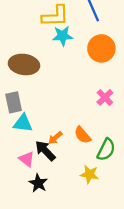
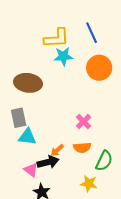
pink cross: (105, 97) -> (84, 122), moved
orange semicircle: (83, 135) -> (82, 148), turned -54
black arrow: (45, 151) -> (48, 162), turned 120

